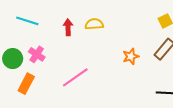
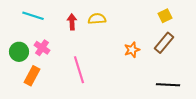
pink line: (75, 77) -> (79, 70), turned -72

